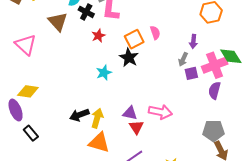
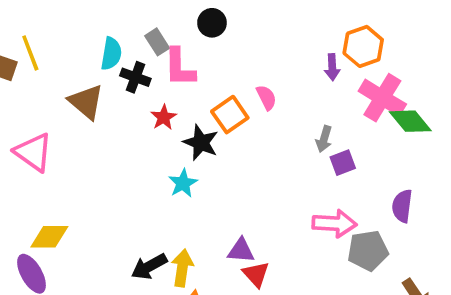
purple arrow: (193, 41) -> (332, 67), moved
black star: (129, 58) -> (201, 143), moved
pink cross: (215, 65) -> (382, 98), moved, turned -30
purple semicircle: (214, 90) -> (402, 206), moved
pink arrow: (160, 112) -> (334, 223), moved
gray pentagon: (213, 131) -> (368, 251), moved

